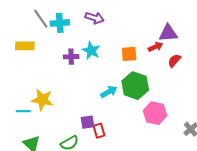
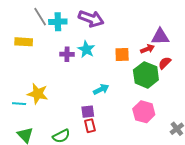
purple arrow: (95, 18) -> (91, 19), size x1.4
green hexagon: (135, 86) -> (146, 75), moved
purple square: (88, 122) -> (88, 112), moved

